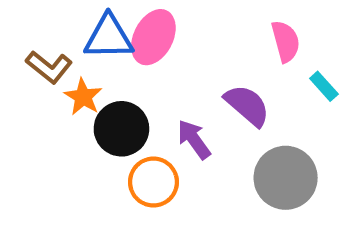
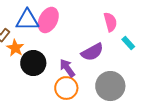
purple semicircle: (247, 105) -> (92, 52), turned 110
orange circle: (153, 182) -> (66, 88), moved

